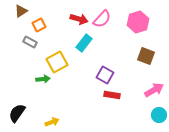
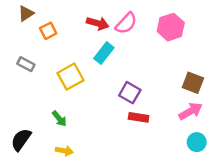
gray rectangle: (30, 42) -> (26, 64), moved
brown square: (146, 56) -> (193, 83), moved
green arrow: (43, 79) -> (59, 119), moved, turned 56
yellow arrow: (52, 122) -> (64, 151), turned 32

